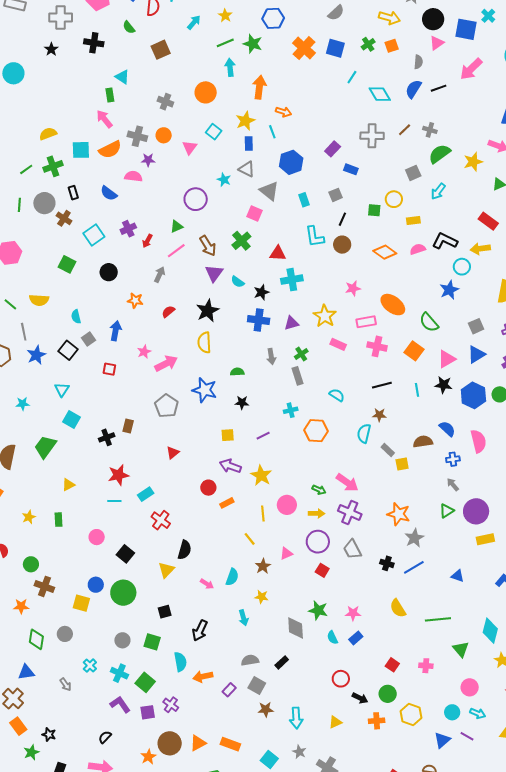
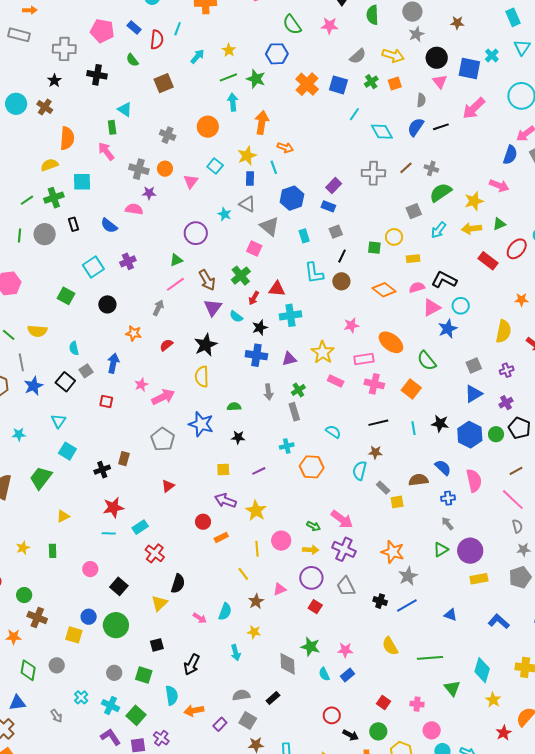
gray semicircle: (336, 13) -> (358, 56), moved
pink triangle: (437, 43) -> (440, 82), turned -35
orange semicircle: (110, 150) -> (67, 138), moved, turned -60
blue rectangle: (351, 169) -> (328, 206), moved
brown cross: (64, 218) -> (45, 107), moved
red arrow: (147, 241) -> (254, 298), moved
yellow arrow: (480, 249) -> (472, 229), moved
pink triangle: (447, 359) -> (432, 308), moved
pink circle: (470, 687) -> (432, 730), moved

